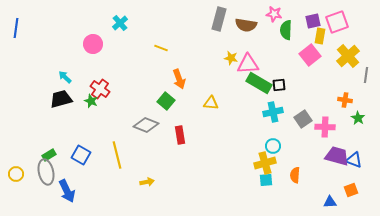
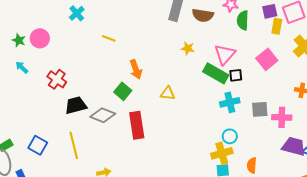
pink circle: (93, 44) -> (40, 38), moved
yellow line: (161, 48) -> (109, 38), moved
pink square: (310, 55) -> (267, 59), moved
pink triangle: (248, 64) -> (225, 54), moved, turned -45
black trapezoid: (61, 99) -> (76, 105), moved
green star: (91, 101) -> (19, 40), moved
gray square: (303, 119) -> (260, 109), turned 30
red rectangle: (180, 135) -> (137, 125), size x1.5

